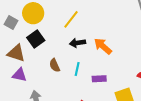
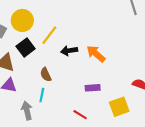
yellow line: (71, 19) -> (49, 35), moved
cyan line: (77, 69) -> (42, 95), moved

